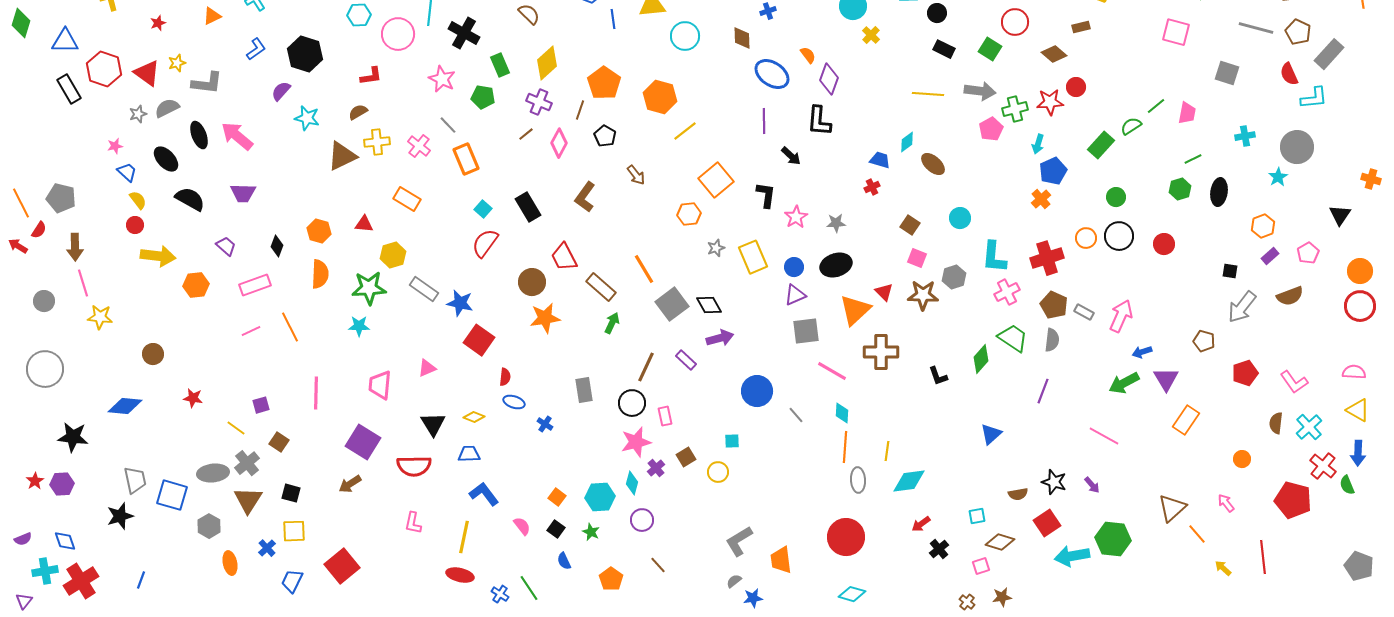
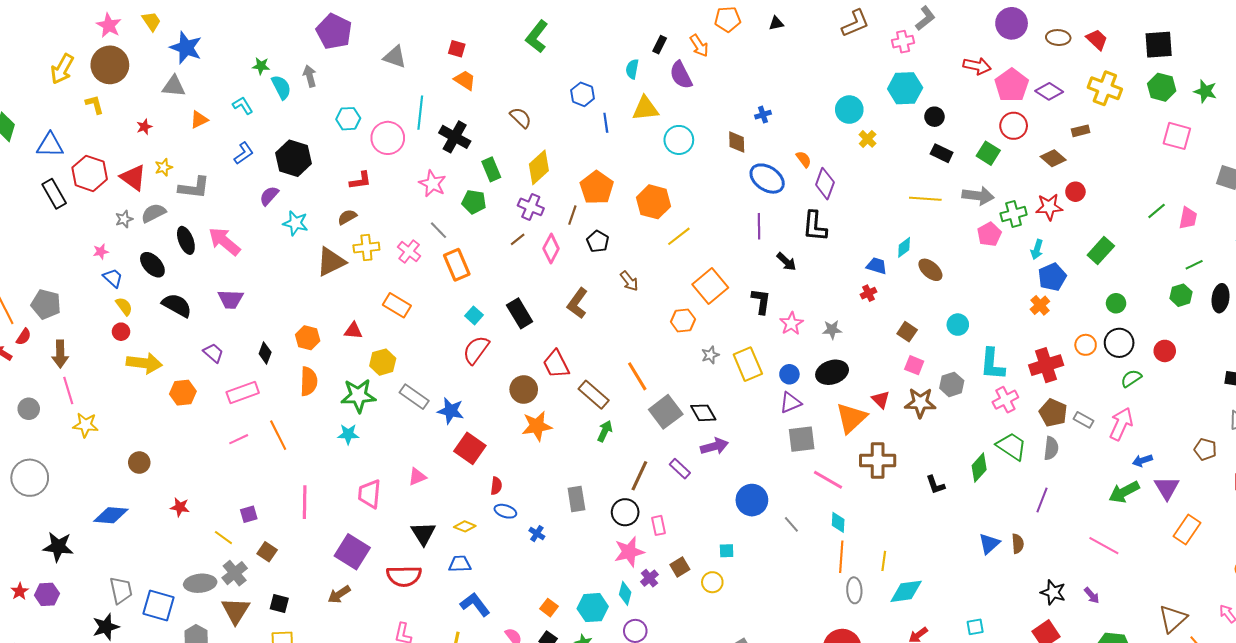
green semicircle: (1131, 126) -> (1131, 378), moved
brown semicircle: (1018, 494) -> (1018, 544), moved, turned -84

